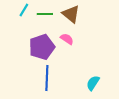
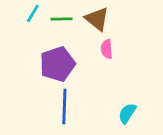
pink semicircle: (67, 39) -> (107, 49), moved, turned -128

